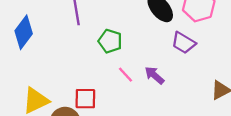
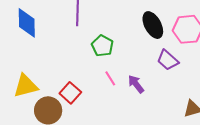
blue diamond: (24, 32) -> (27, 23), turned -48
red square: (85, 99) -> (70, 93), turned 30

